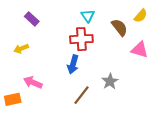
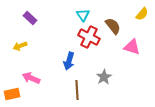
yellow semicircle: (141, 16) -> (142, 14), moved
red cross: (81, 39) -> (89, 37), moved, turned 30
brown line: (81, 95) -> (77, 90), turned -42

